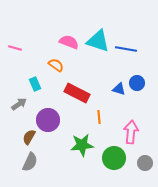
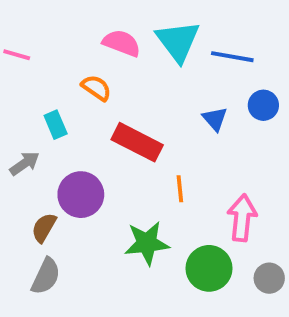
cyan triangle: (98, 41) -> (178, 41), turned 35
blue circle: (137, 83) -> (263, 105), moved
blue triangle: (119, 89) -> (215, 119), moved, turned 32

